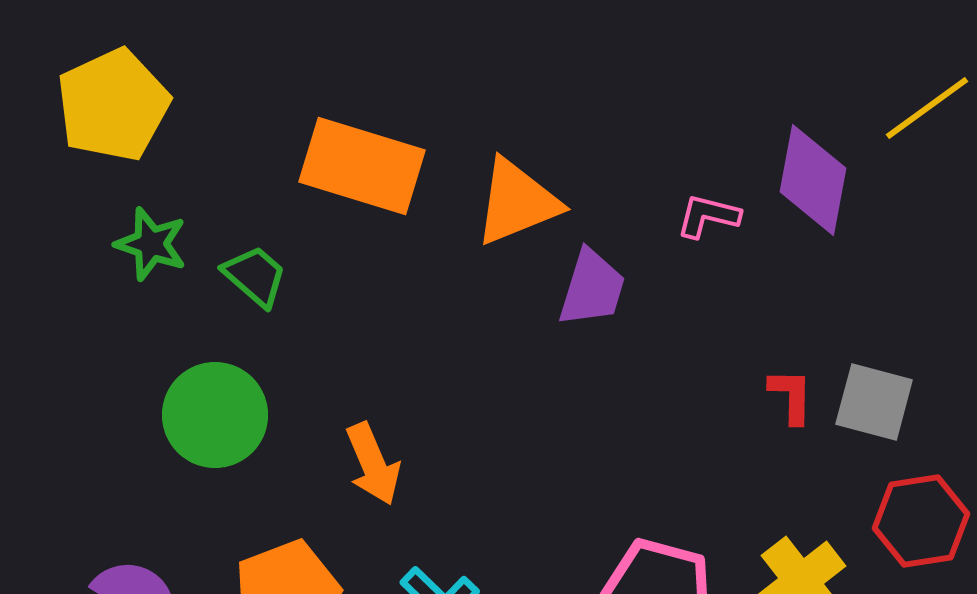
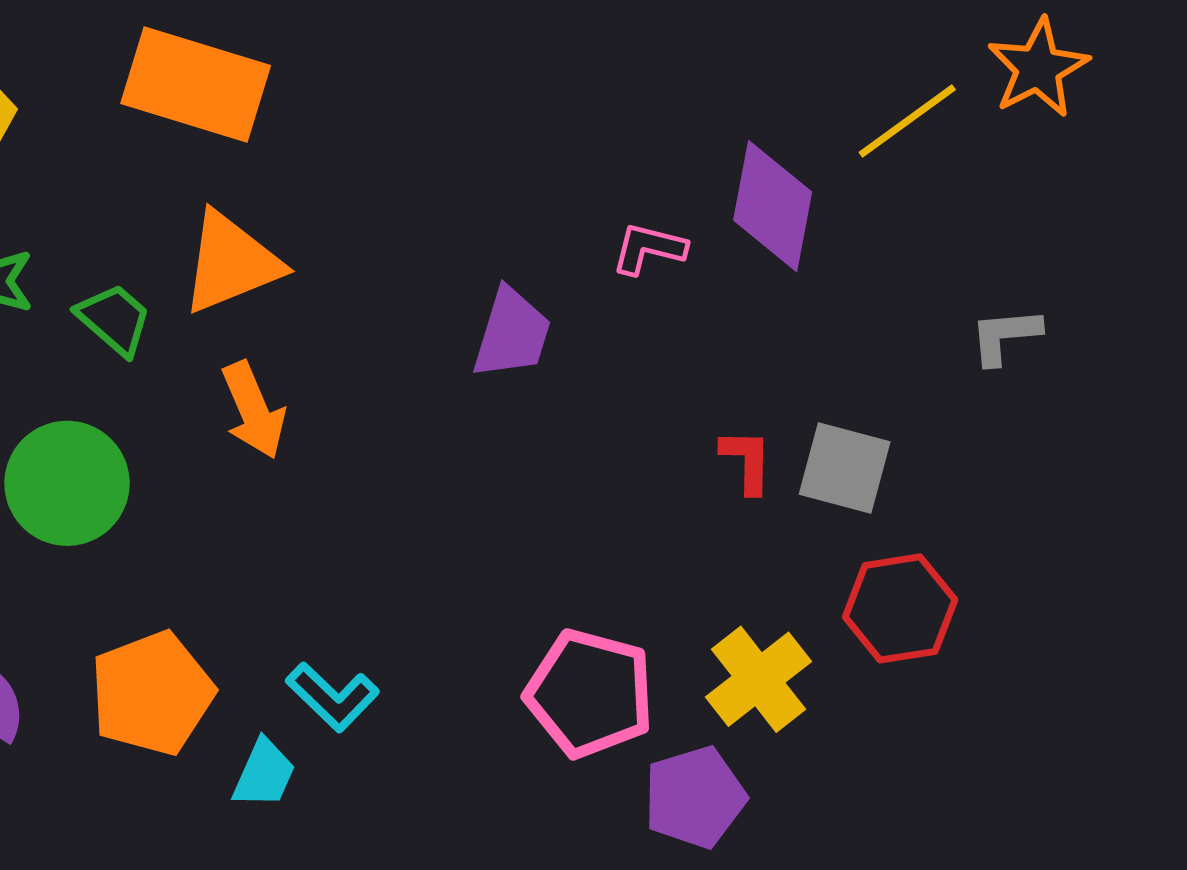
orange rectangle: (362, 166) -> (196, 84), moved
orange triangle: (517, 202) -> (231, 263), moved
orange arrow: (373, 464) -> (253, 410), moved

